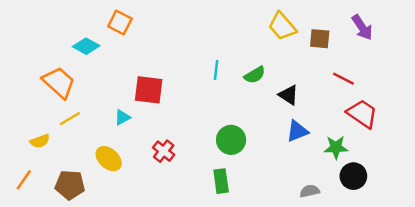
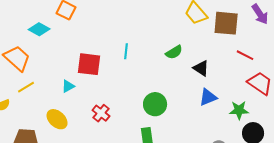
brown square: (320, 39) -> (226, 23), size x1.5
cyan line: (216, 70) -> (126, 51), moved

